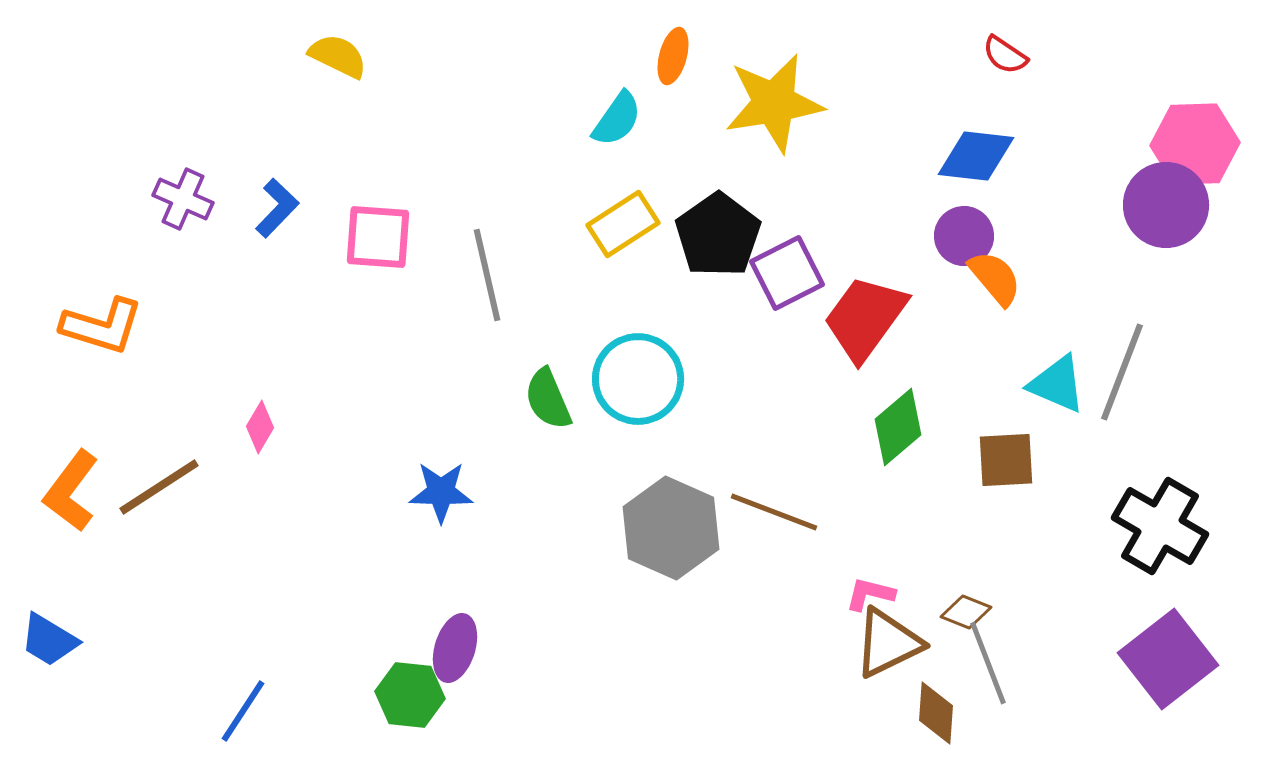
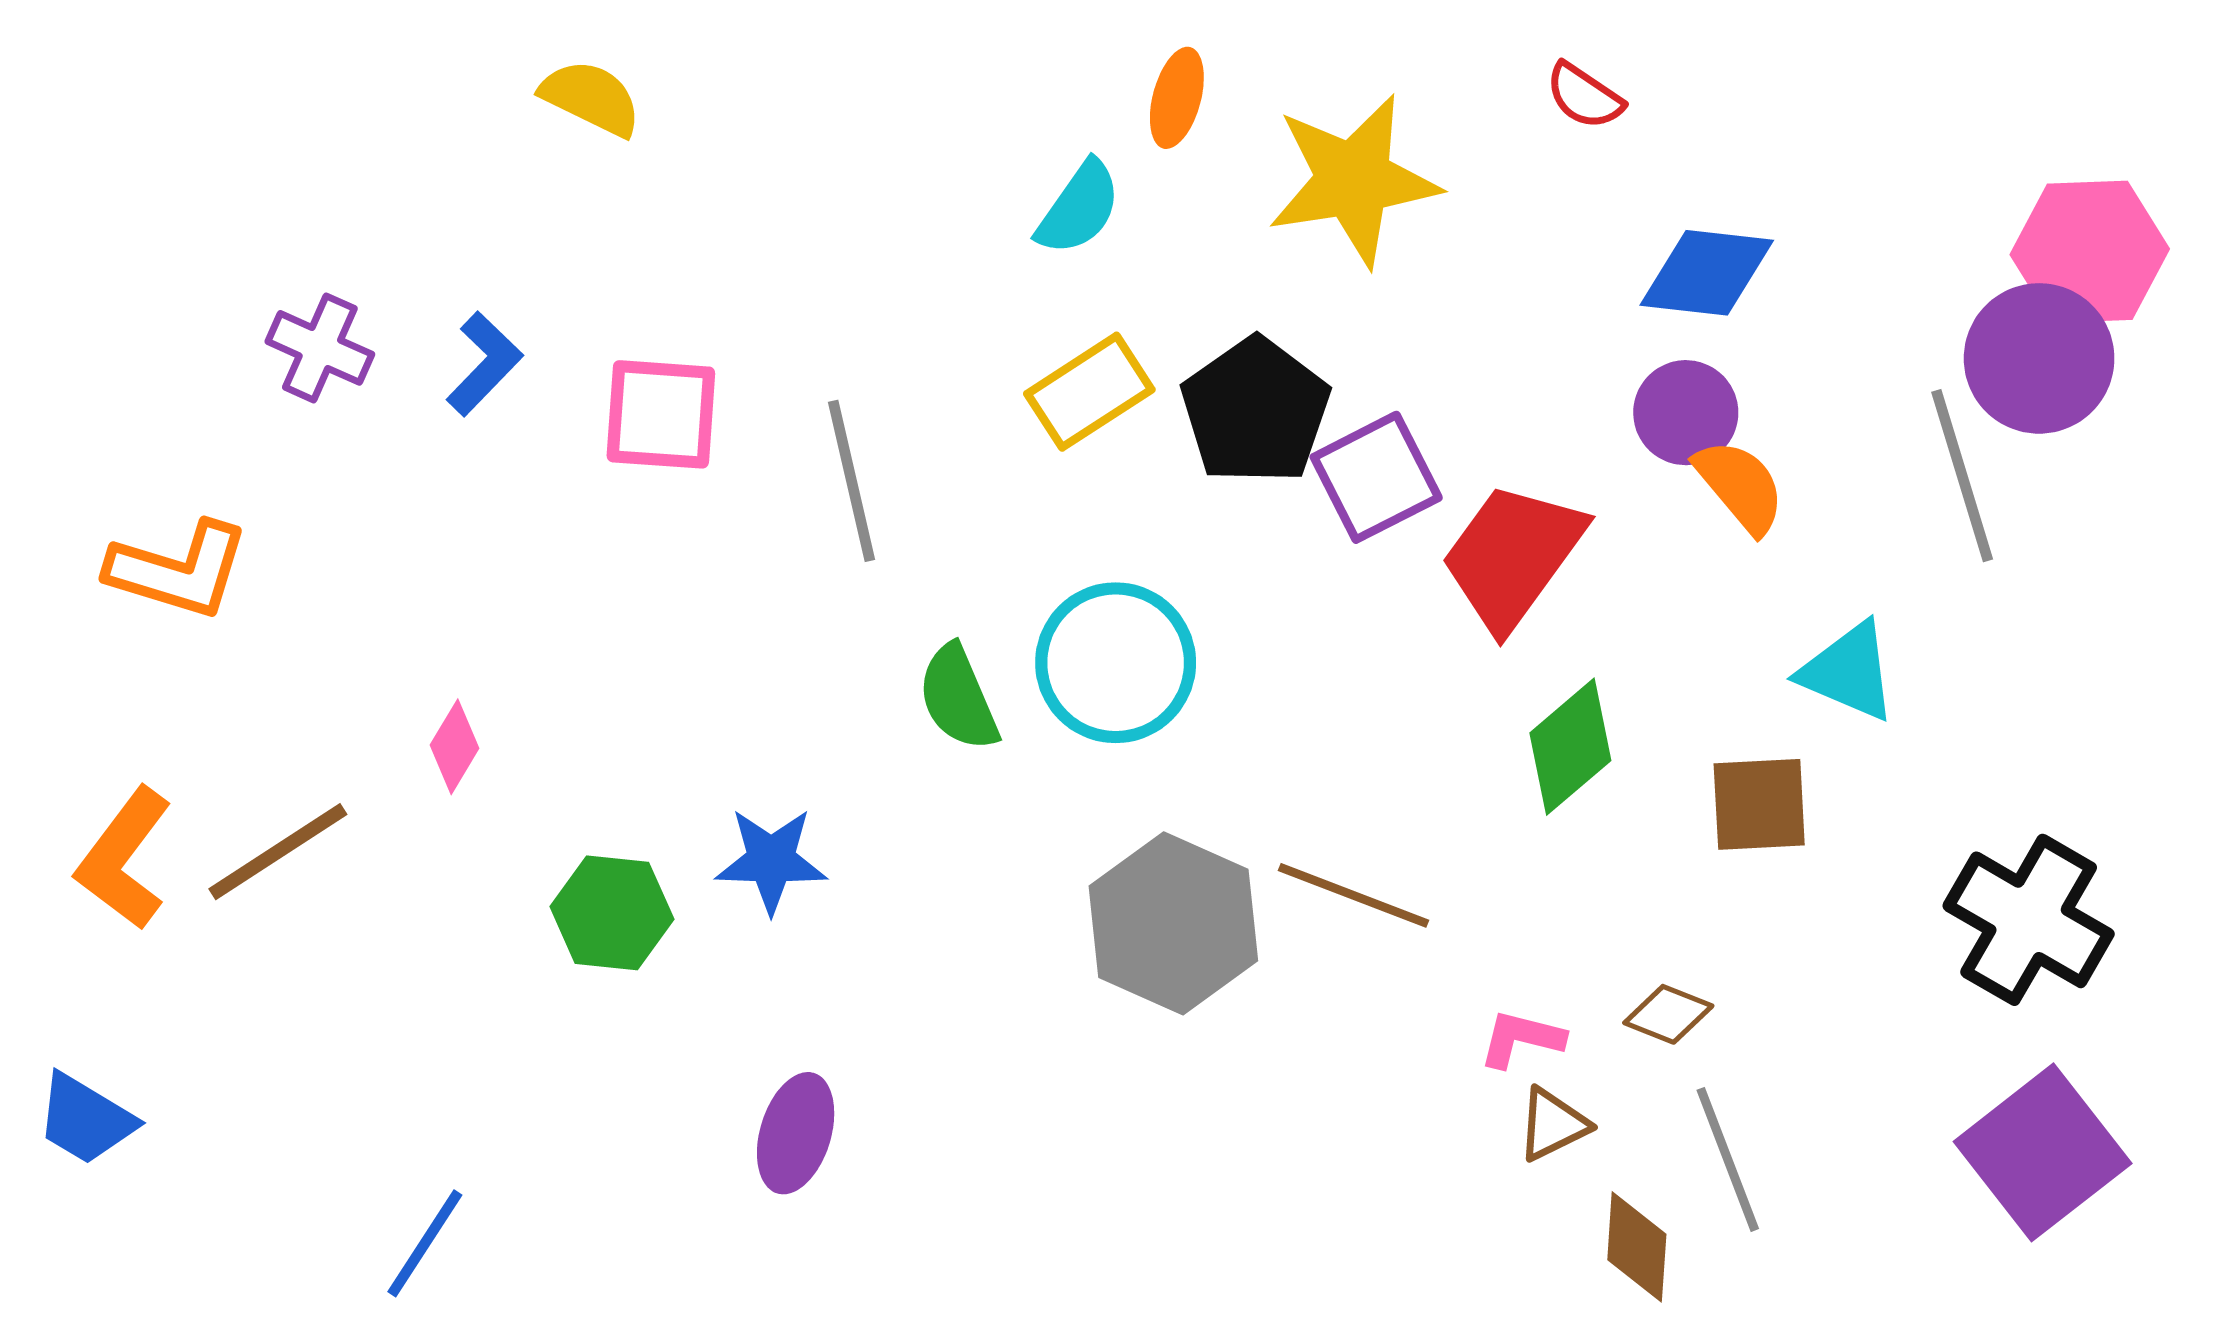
red semicircle: (1005, 55) -> (1584, 96), moved
gray line: (1122, 372) -> (1962, 476), moved, turned -38
brown diamond: (966, 612) -> (1668, 1014), moved
brown triangle: (888, 643) -> (1553, 1124), size x0.6
green hexagon: (410, 695) -> (612, 913), moved

